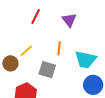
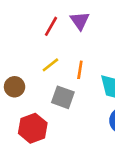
purple triangle: (69, 20) -> (80, 21), moved
yellow line: (26, 51) -> (50, 65), moved

